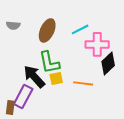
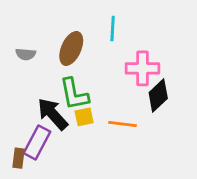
gray semicircle: (13, 25) -> (26, 54), moved
cyan line: (80, 29) -> (113, 28), moved, turned -60

